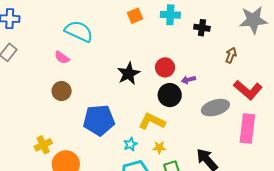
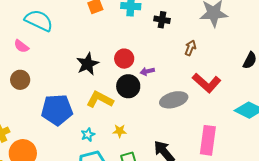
yellow L-shape: (152, 121) -> (100, 99), moved
pink rectangle: (247, 129) -> (208, 140), moved
yellow star: (159, 147) -> (120, 131), moved

